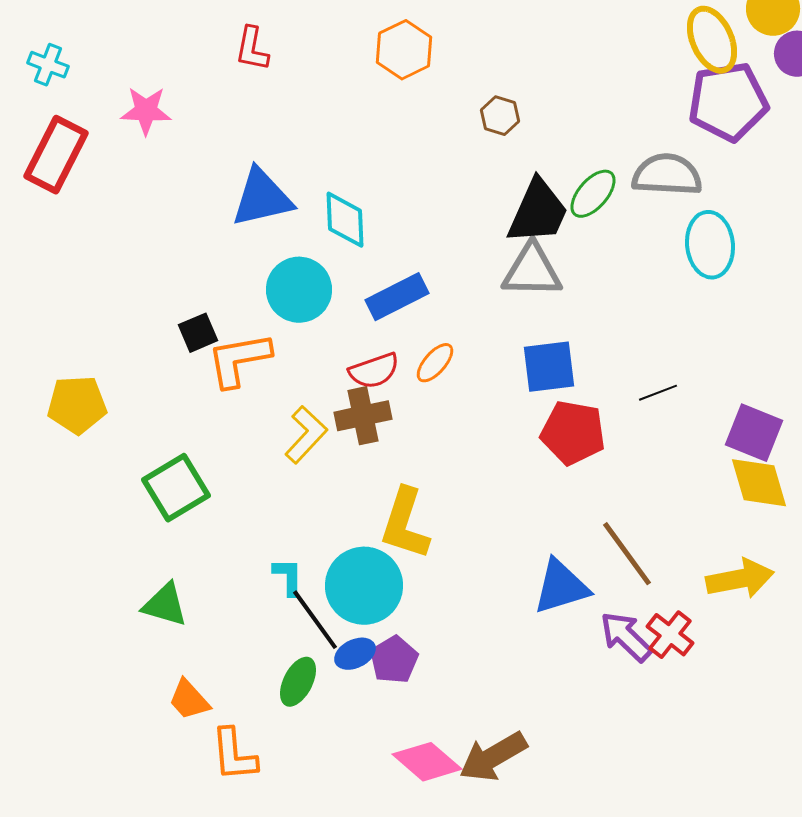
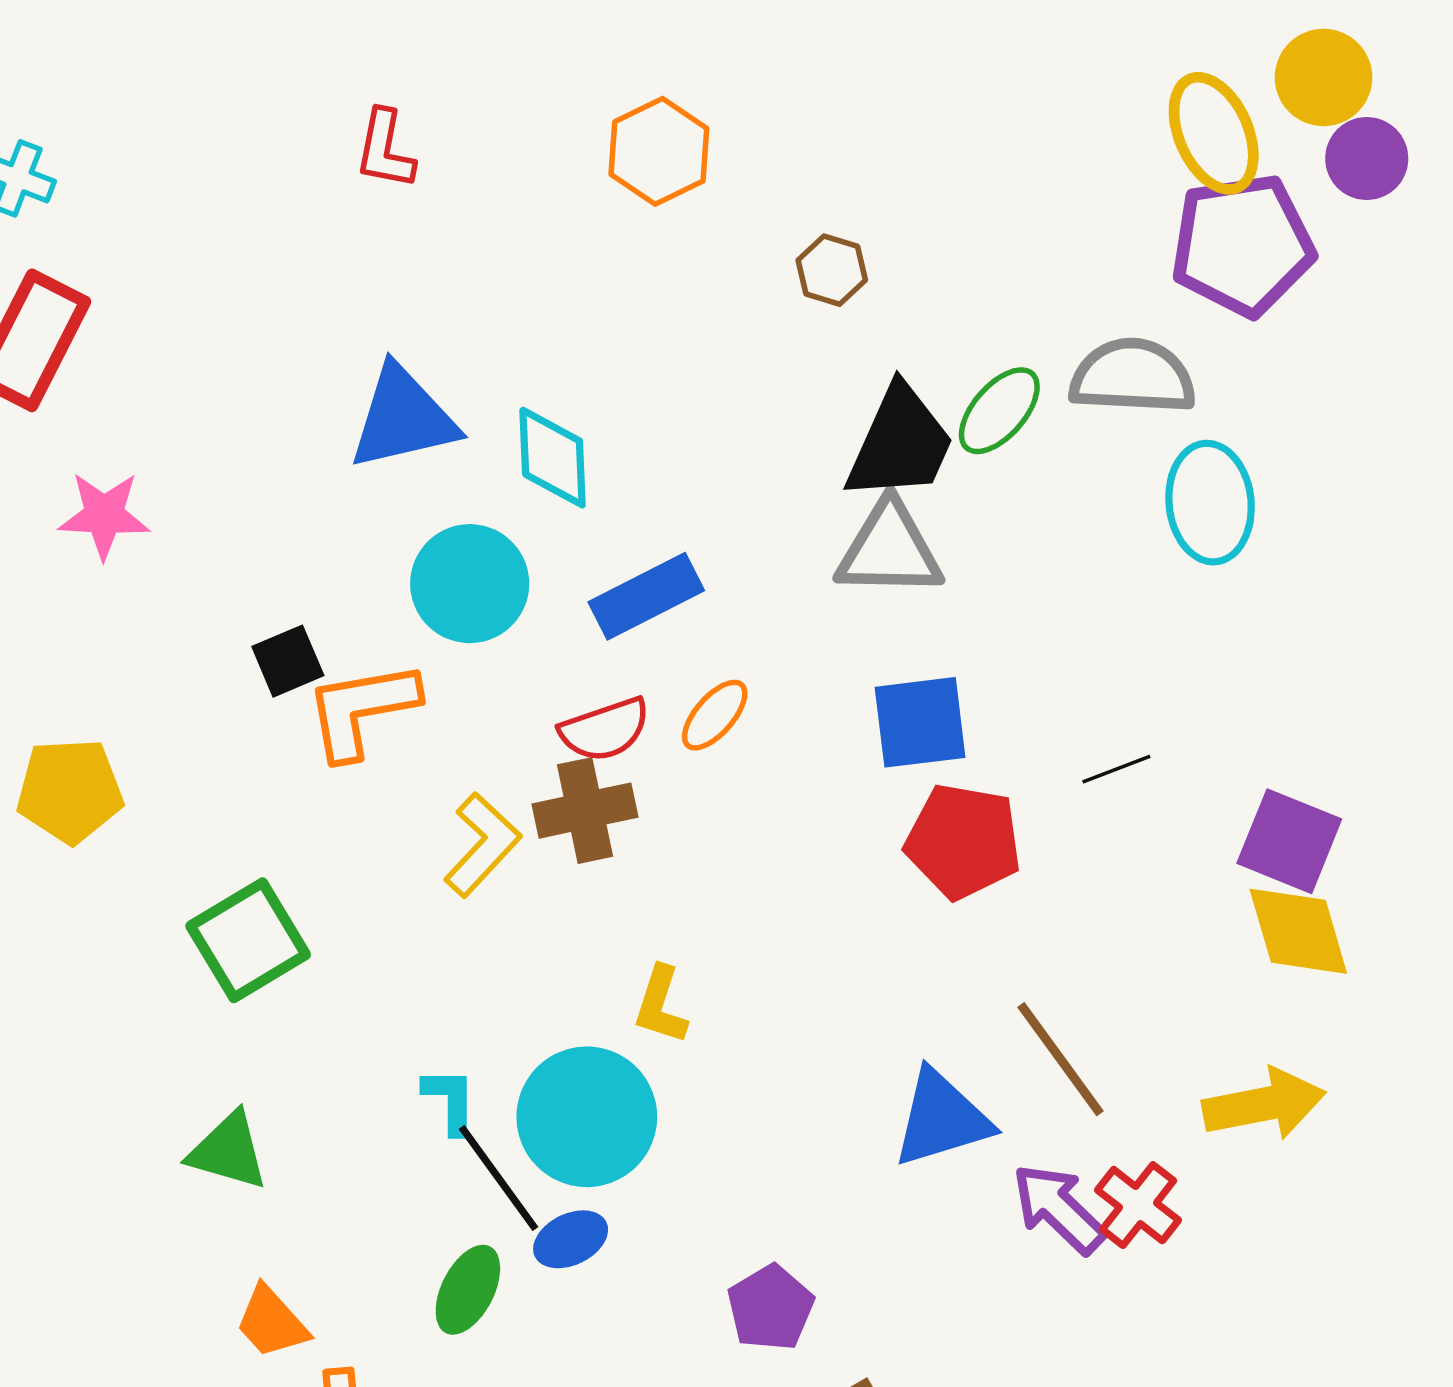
pink star: (146, 111) -> (104, 515), moved
yellow L-shape: (405, 524) -> (661, 1005), size x0.6
purple pentagon: (394, 660) -> (771, 1308), moved

